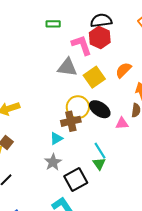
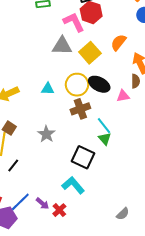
brown cross: (71, 121) -> (80, 109), moved
cyan triangle: (56, 138) -> (48, 89), moved, turned 40
gray star: (53, 162) -> (46, 134), moved
black square: (76, 180) -> (83, 157), turned -30

